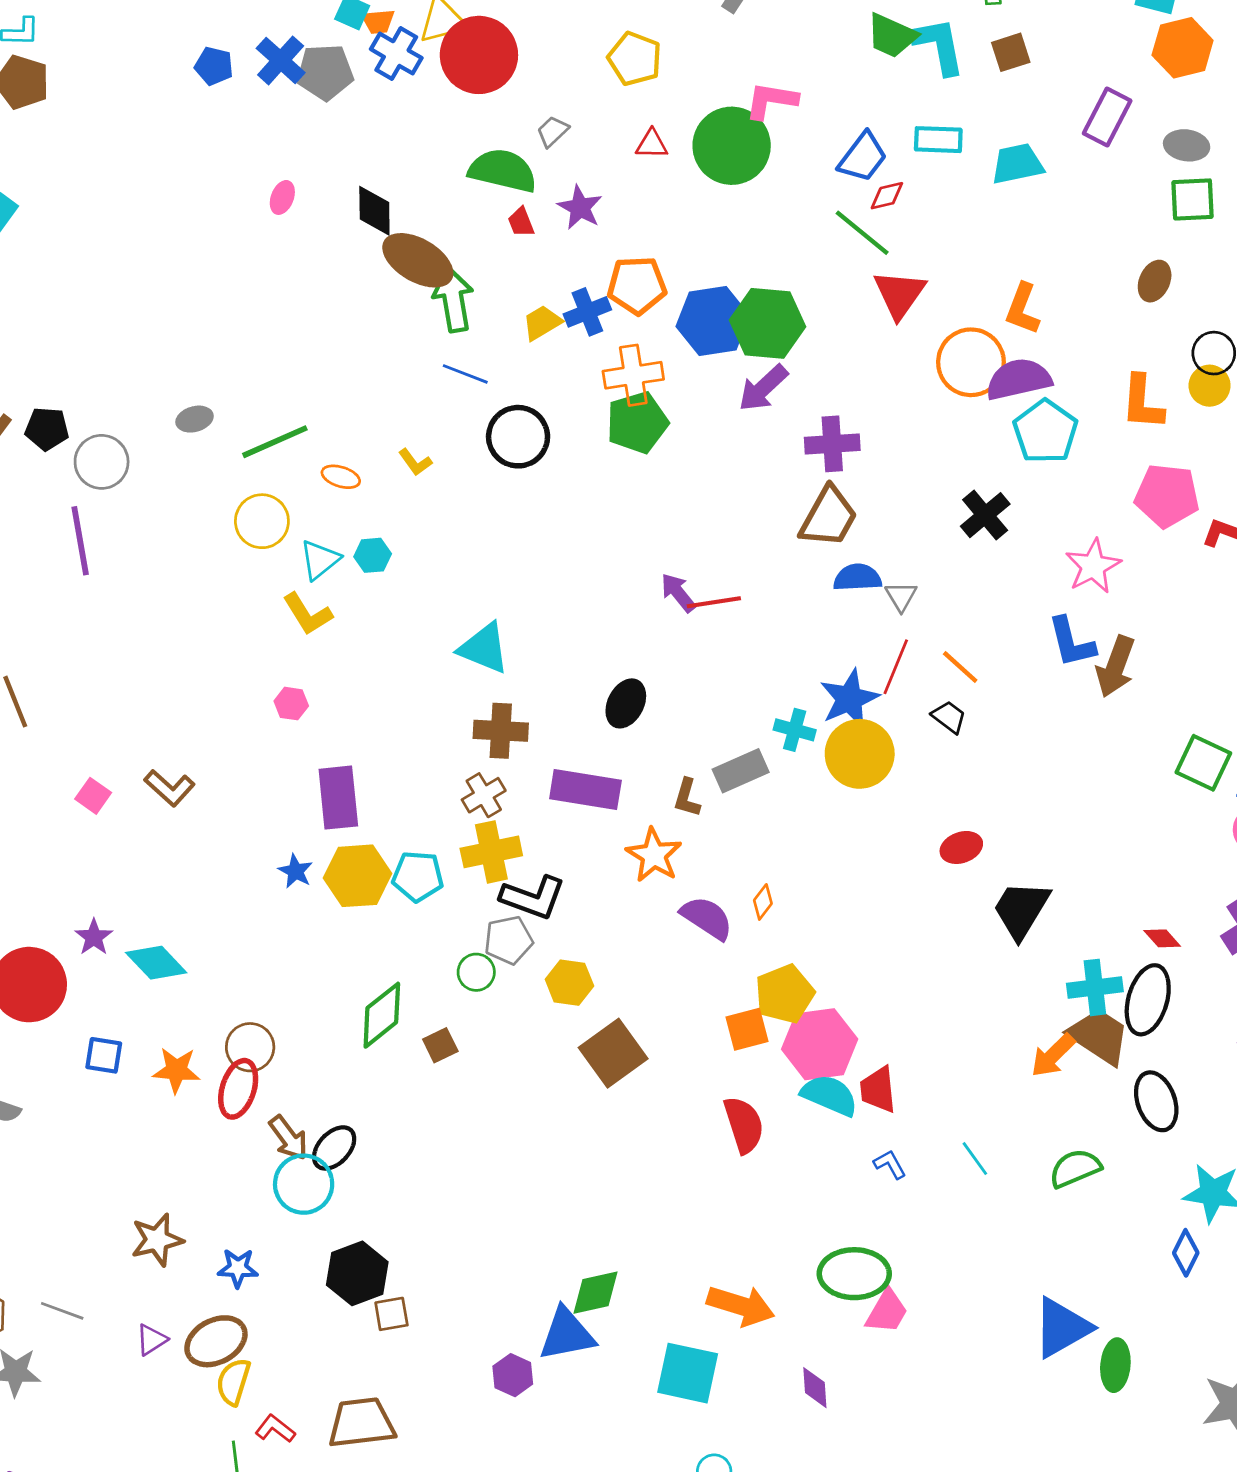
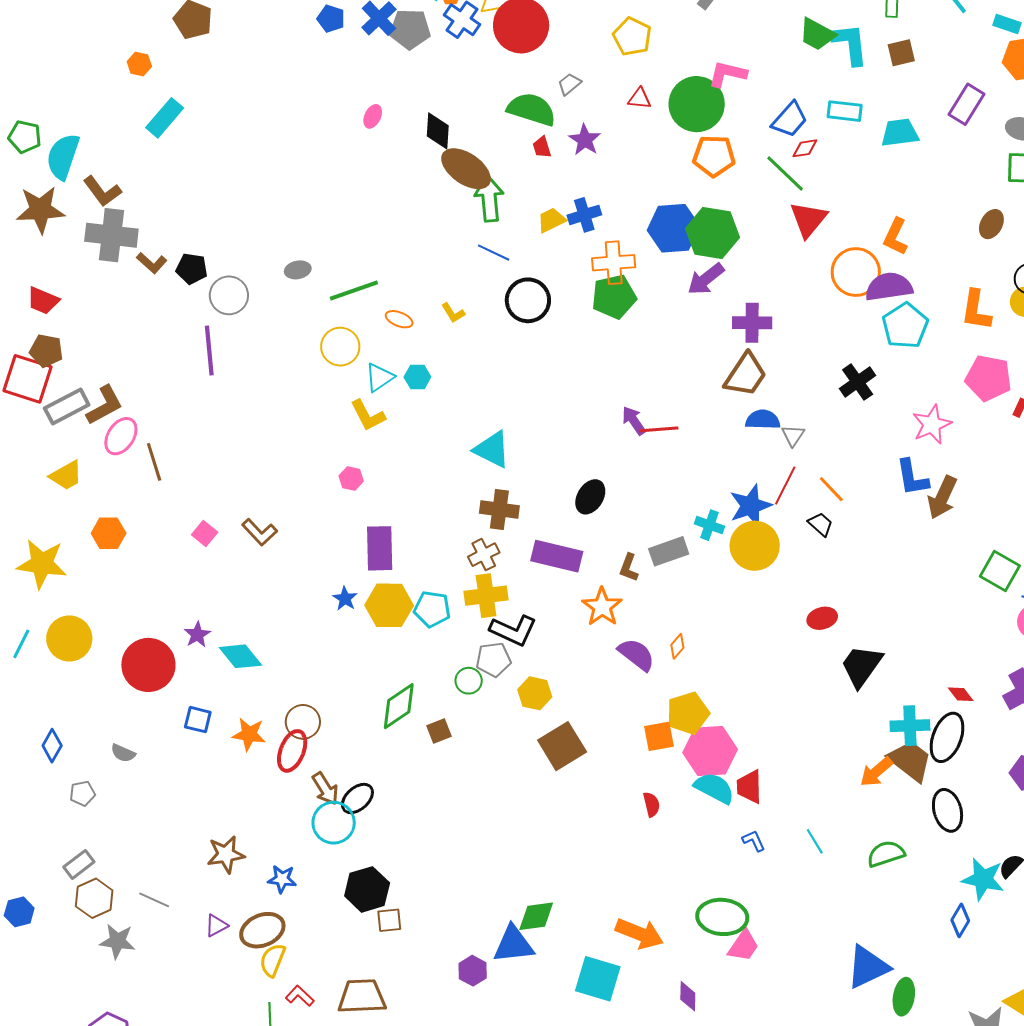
orange pentagon: (637, 285) -> (714, 156), moved
red semicircle: (744, 1125) -> (651, 804), size x0.6

